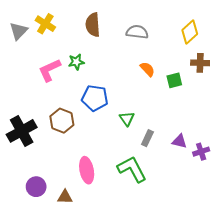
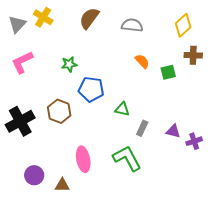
brown semicircle: (93, 25) -> (89, 18), turned 40
green star: (76, 62) -> (69, 64), moved
pink L-shape: (50, 70) -> (22, 62), moved
green triangle: (127, 119) -> (122, 109), turned -42

